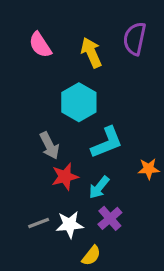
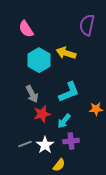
yellow arrow: (91, 53) -> (66, 53), moved, turned -48
cyan hexagon: (79, 102) -> (39, 60), moved
purple cross: (110, 218) -> (71, 141), turned 35
white star: (70, 225) -> (45, 145), turned -30

